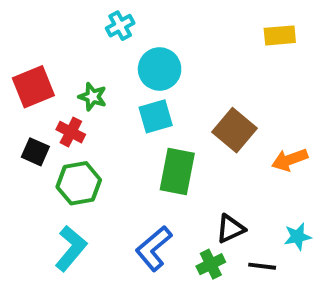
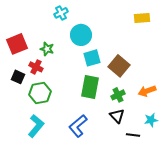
cyan square: (156, 116) -> (92, 58), moved
orange arrow: (290, 160) -> (147, 91), moved
black triangle: (231, 229) -> (117, 116), turned -49
green cross: (211, 264) -> (118, 95), moved

